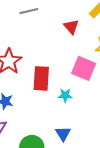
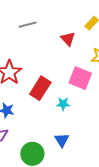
red rectangle: (41, 78) -> (40, 88), turned 30

